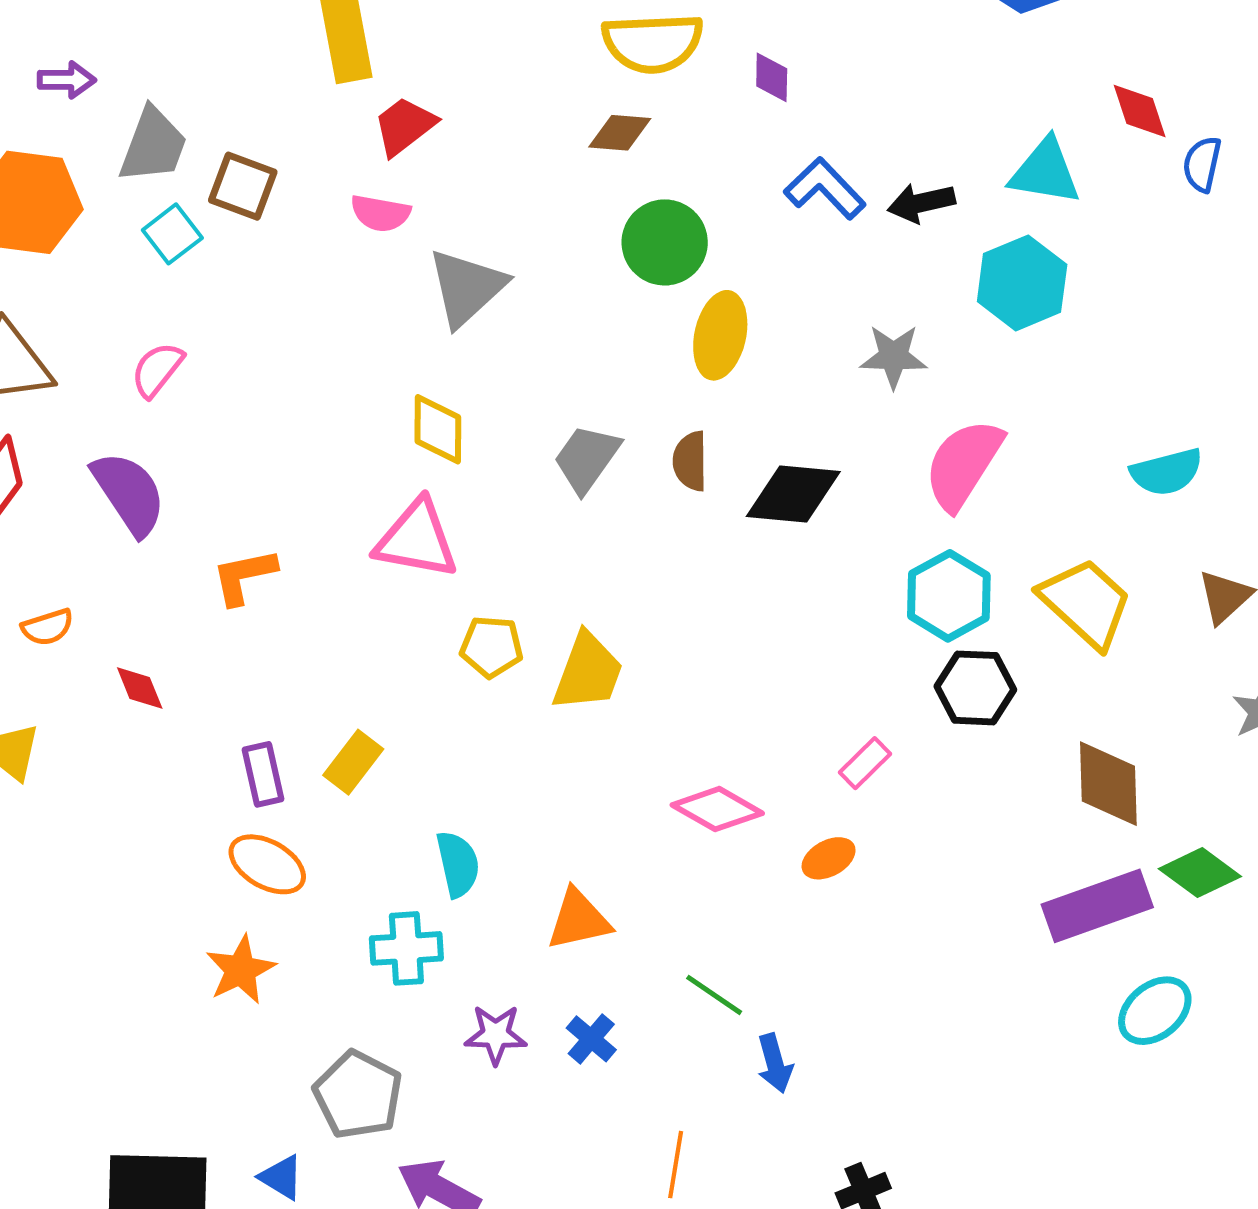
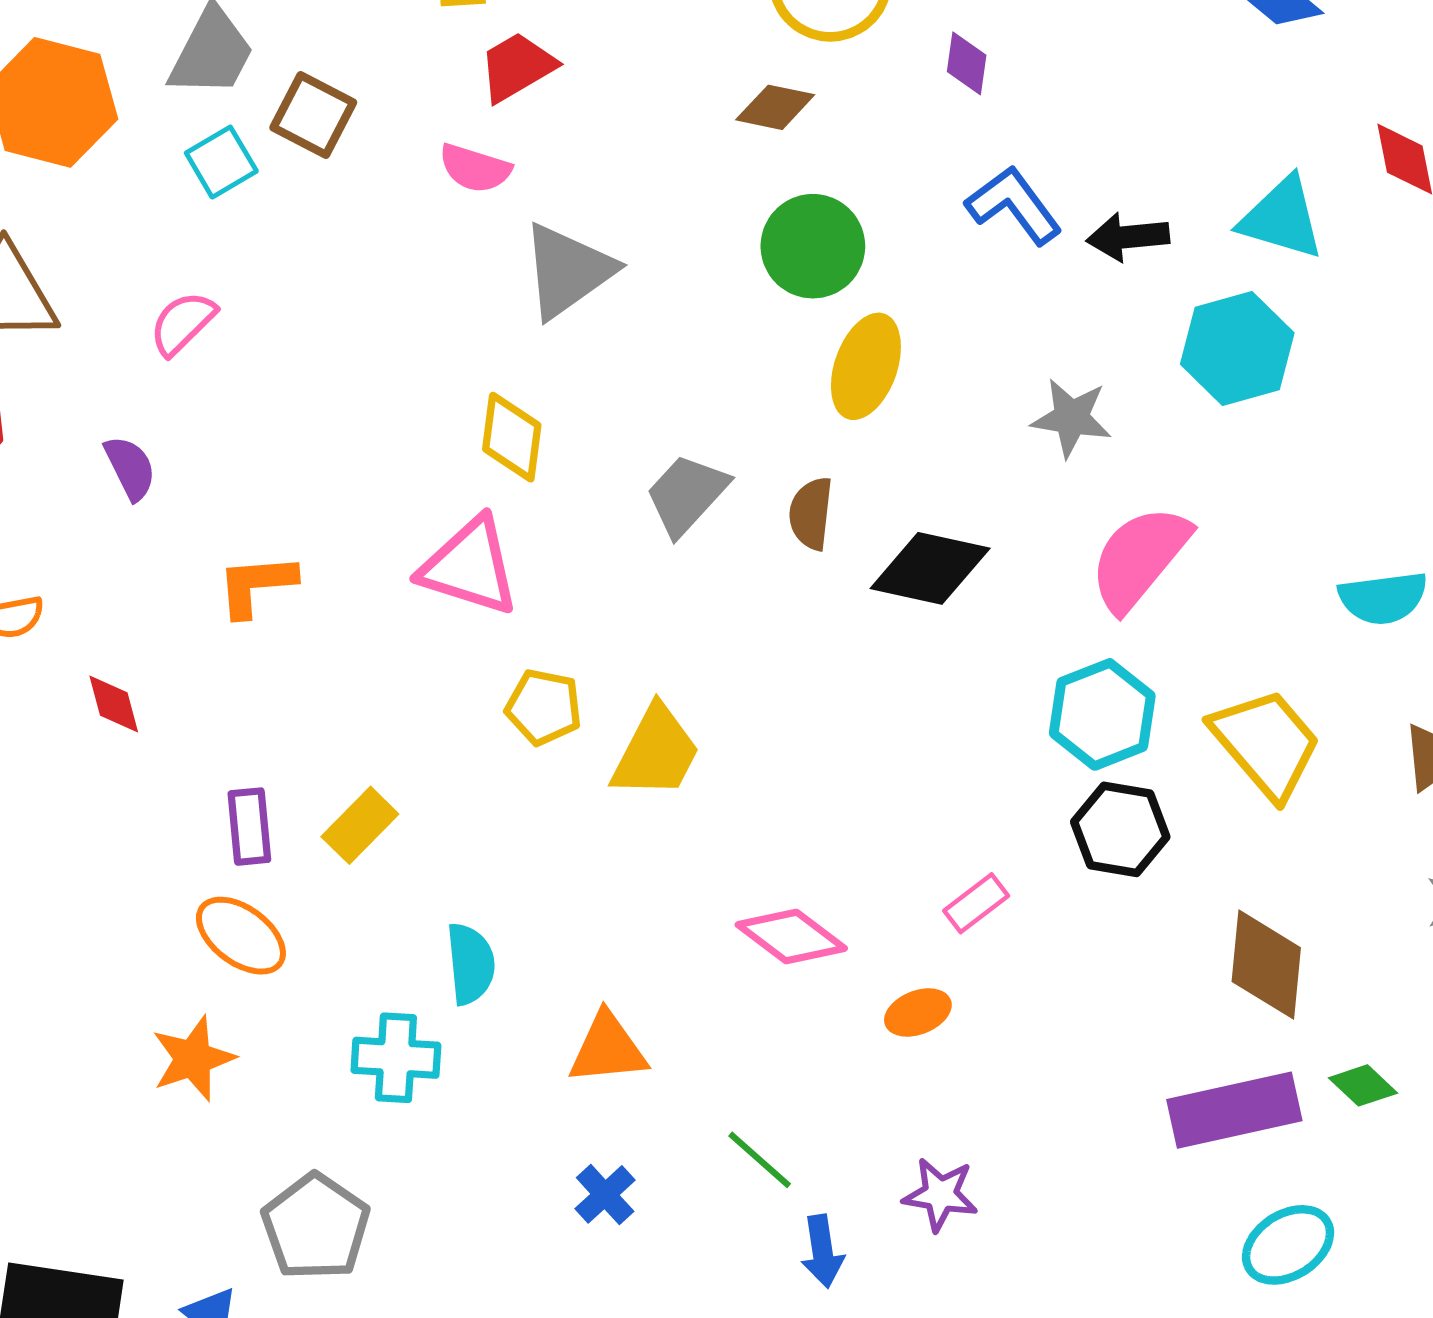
purple semicircle: (129, 493) -> (130, 468), size x0.6
green diamond: (1200, 873) -> (1363, 1085), size x0.7
purple star: (496, 1035) -> (940, 1194), moved

